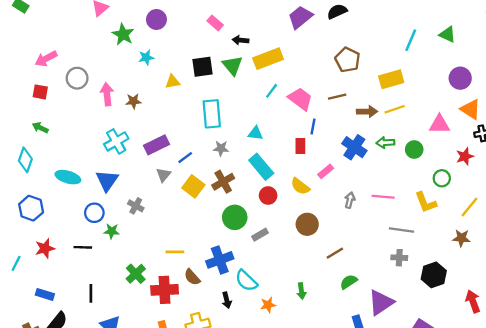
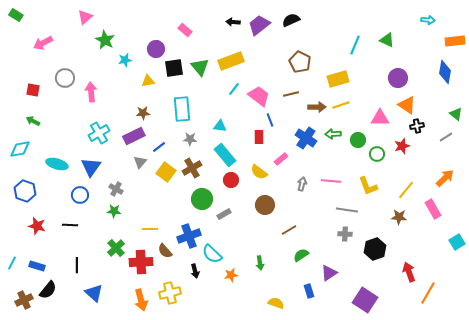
purple circle: (156, 19) -> (156, 49), moved
black arrow: (240, 40) -> (233, 22), moved
pink arrow: (46, 59) -> (43, 43), moved
brown star: (133, 101) -> (143, 113), moved
blue line: (313, 126) -> (270, 120), turned -32
cyan diamond: (25, 160) -> (20, 149), turned 60
green circle: (442, 178) -> (377, 154), moved
green star: (112, 231) -> (114, 211), moved
red star: (45, 248) -> (37, 226), turned 30
cyan line: (16, 263) -> (12, 263), moved
purple triangle: (381, 303) -> (329, 273), size x0.7

